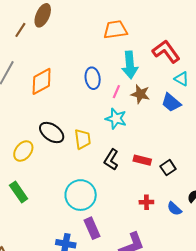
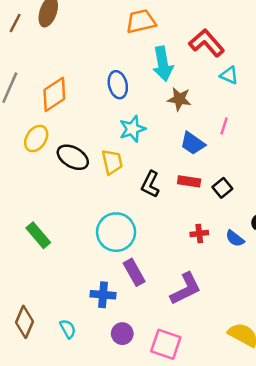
brown line: (20, 30) -> (15, 23), moved
pink line: (116, 92) -> (224, 126), moved
blue trapezoid: (171, 103) -> (193, 143), moved
cyan star: (116, 119) -> (132, 129), moved, turned -30
yellow ellipse: (23, 151) -> (36, 139), moved

